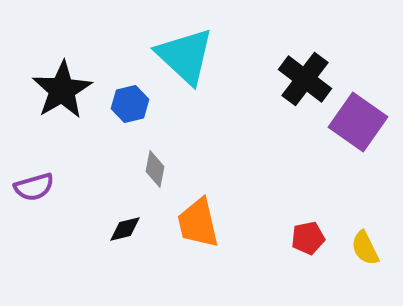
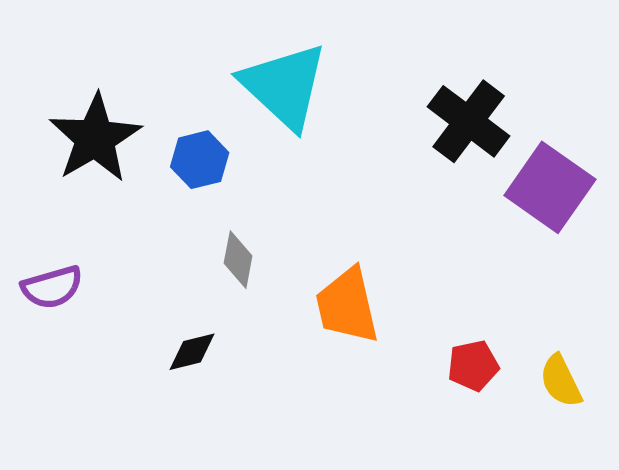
orange trapezoid: (198, 223) -> (347, 306), moved

